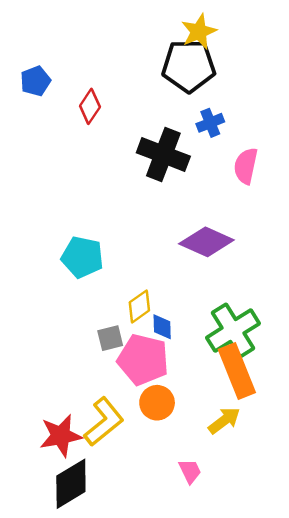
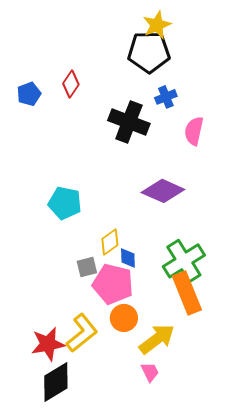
blue pentagon: (35, 81) -> (29, 94), moved
yellow arrow: (224, 420) -> (157, 339), moved, size x1.4

